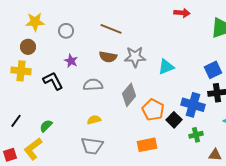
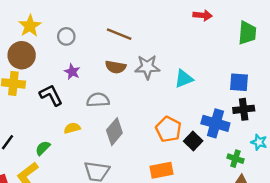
yellow star: (35, 22) -> (30, 26), turned -30
brown circle: (28, 47) -> (22, 55), size x1.5
blue square: (213, 70) -> (239, 82), turned 30
gray diamond: (129, 95) -> (114, 132), moved
yellow semicircle: (94, 120) -> (72, 128), moved
green cross: (196, 135) -> (235, 159), moved, turned 32

